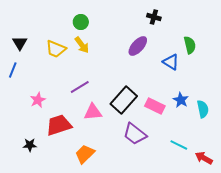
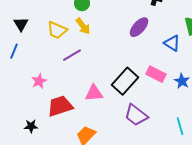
purple line: (80, 87) -> (72, 55), moved
pink rectangle: (155, 106) -> (156, 74), moved
cyan line: (179, 145) -> (180, 126), turned 48

